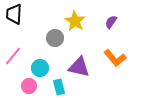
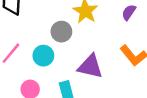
cyan circle: (40, 68) -> (43, 56), moved

